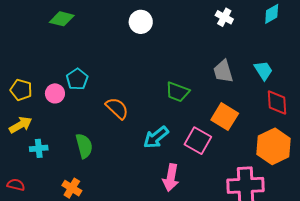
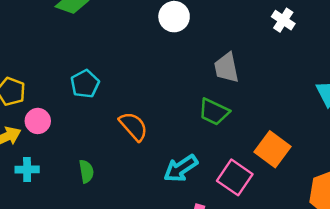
gray trapezoid: (223, 71) -> (226, 68), moved
pink circle: (55, 93) -> (38, 121), moved
green semicircle: (84, 146) -> (86, 171), size x0.7

